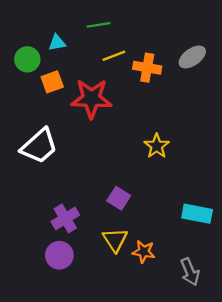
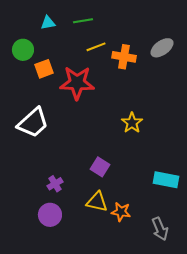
cyan triangle: (57, 43) -> (48, 23), moved
purple cross: (65, 218) -> (55, 184), size x0.7
yellow triangle: (115, 240) -> (97, 202), turned -45

